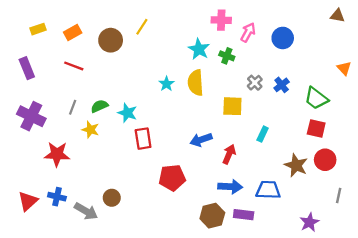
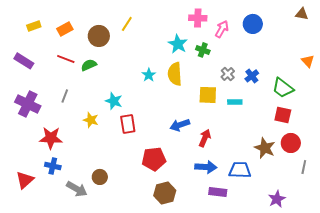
blue circle: (283, 38) -> (253, 24), moved
purple rectangle: (27, 68) -> (24, 61), turned -36
green semicircle: (99, 106) -> (89, 65), moved
yellow star: (90, 130) -> (91, 120), moved
cyan rectangle: (263, 134) -> (235, 102), moved, turned 64
gray line: (339, 196) -> (304, 167), moved
blue cross: (57, 197) -> (53, 166), moved
brown hexagon: (212, 216) -> (165, 193), moved

